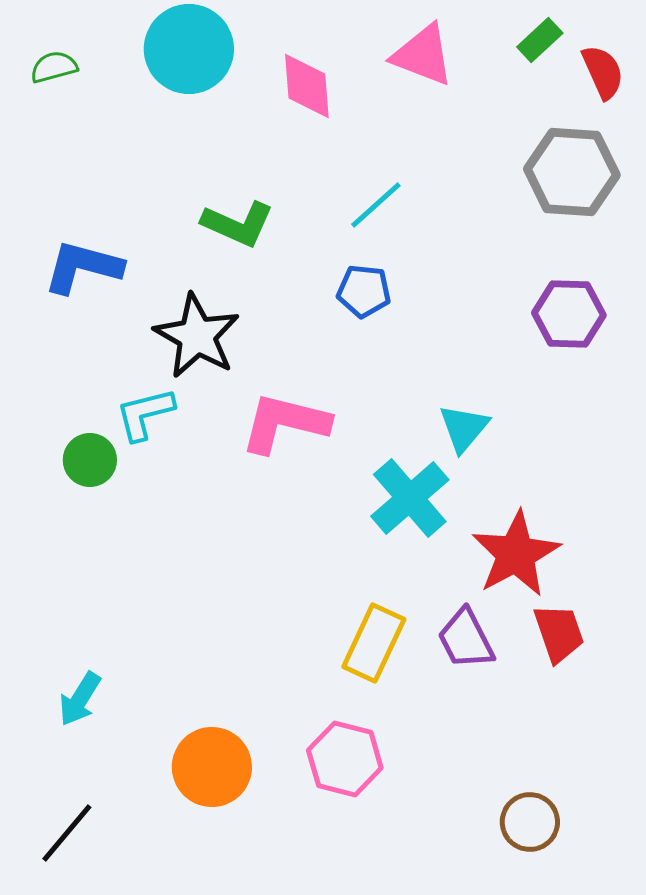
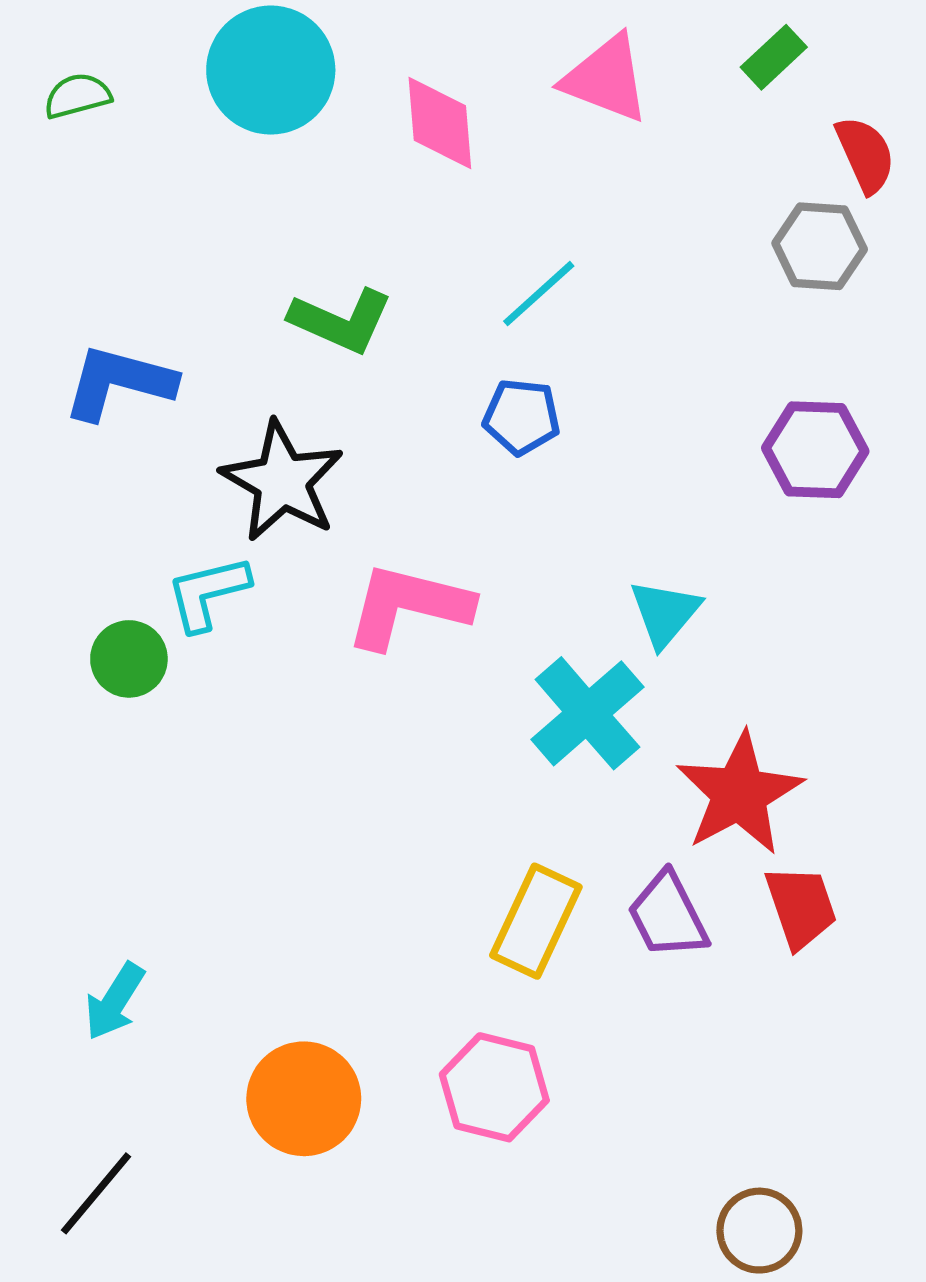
red semicircle: (603, 72) -> (865, 155), moved
gray hexagon: (572, 172) -> (820, 246), size x0.7
brown circle: (530, 822) -> (759, 1231), moved

